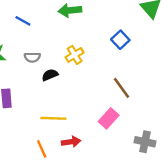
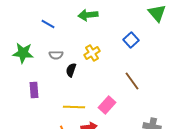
black semicircle: (50, 75) -> (71, 70), turned -48
pink rectangle: (109, 118) -> (107, 105), moved

